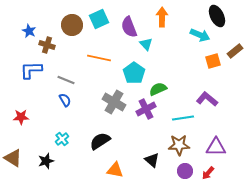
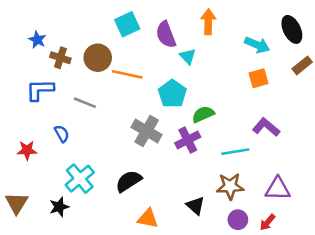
black ellipse: (217, 16) -> (292, 29), moved
brown circle: (72, 25) -> (98, 58), moved
orange square: (213, 61) -> (258, 78), moved
blue semicircle: (65, 100) -> (62, 134), moved
cyan cross: (62, 139) -> (80, 179), size x1.6
brown triangle: (13, 158) -> (17, 203), turned 30

